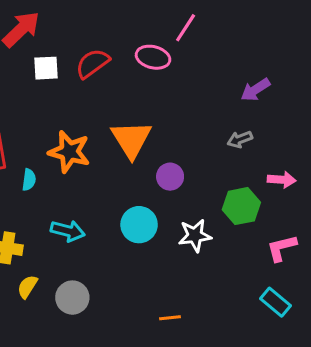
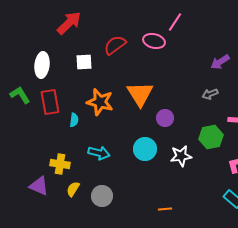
white square: (46, 68) -> (84, 62), moved

